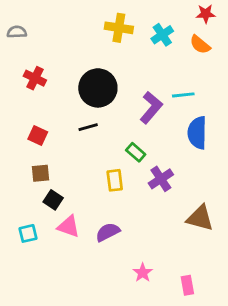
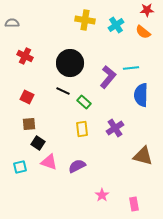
black line: (88, 127) -> (63, 91), turned 40
green rectangle: (136, 152) -> (84, 102), moved

